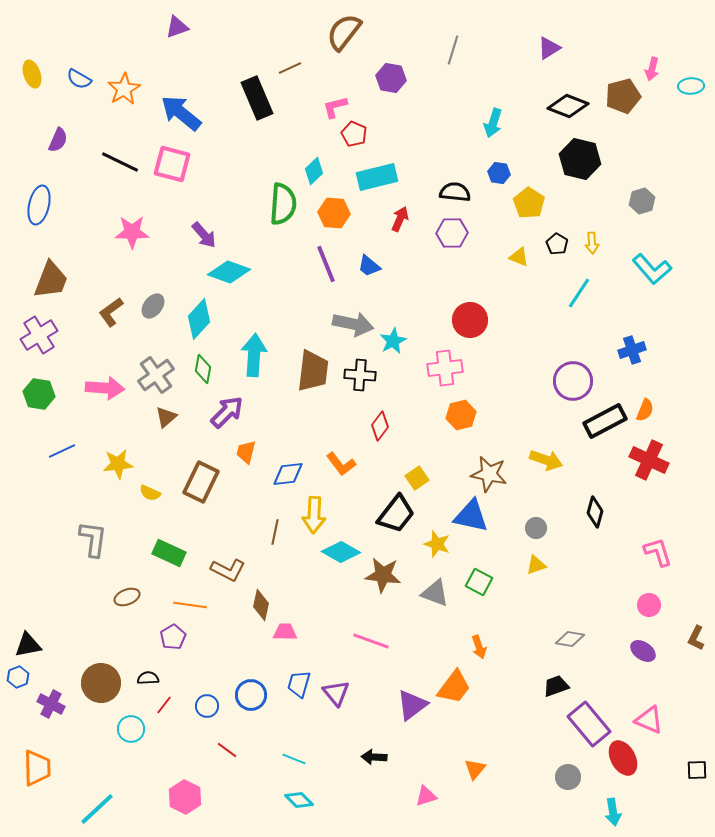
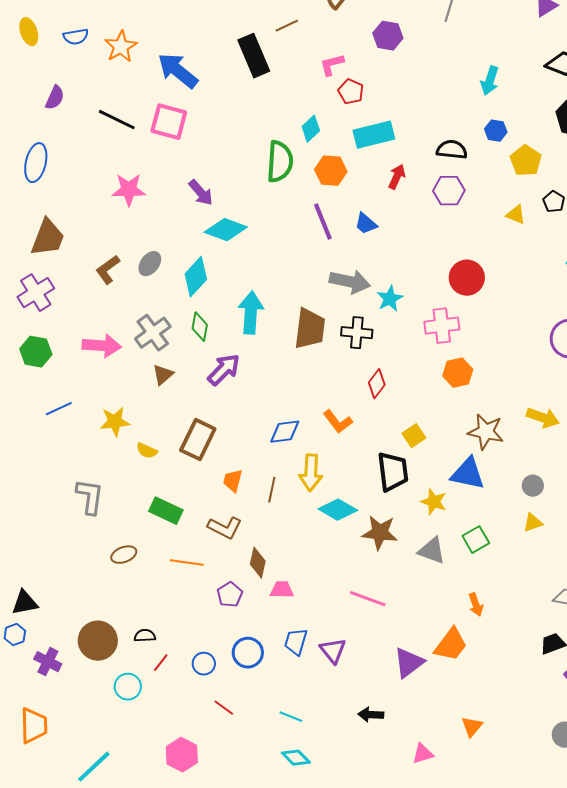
blue semicircle: (79, 79) -> (76, 37), turned -40
orange trapezoid: (246, 452) -> (233, 481), moved
black trapezoid: (396, 514) -> (393, 472), turned -45
green square: (479, 582) -> (476, 540), turned 32
purple pentagon: (173, 637) -> (230, 595), moved

